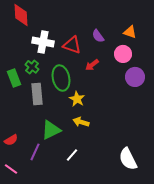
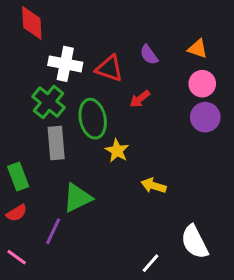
pink circle: (123, 54) -> (202, 84), moved
green cross: (32, 67) -> (49, 102), size x1.5
green rectangle: (14, 78) -> (18, 176), moved
yellow arrow: (81, 122) -> (154, 186), moved
white line: (72, 155) -> (150, 263), moved

